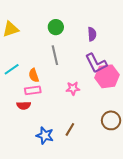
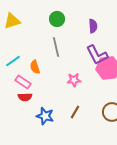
pink rectangle: (33, 90) -> (23, 82), moved, turned 42
brown line: (70, 129) -> (75, 112), moved
blue star: (45, 136) -> (45, 116), moved

